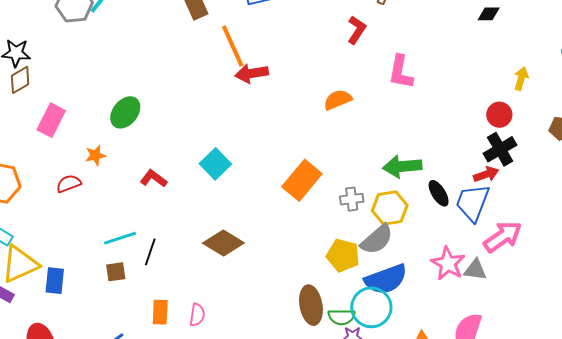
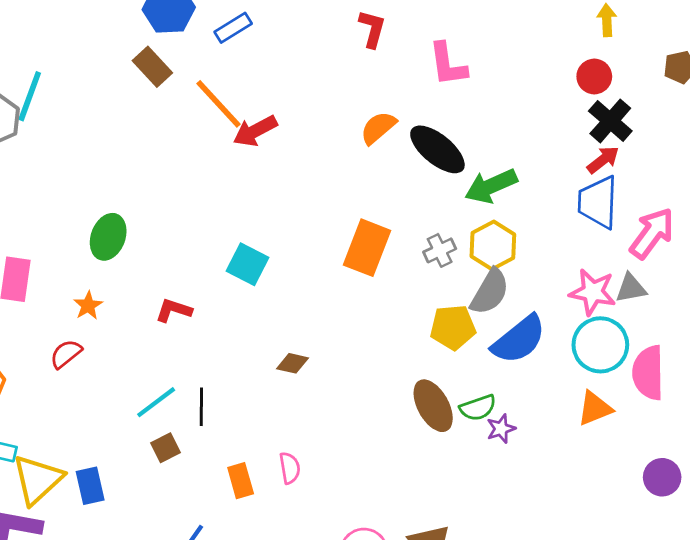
black ellipse: (439, 193) -> (437, 149), moved, size x1.6
brown diamond: (223, 243) -> (292, 363), size x0.6
cyan circle: (371, 307) -> (600, 345), moved

